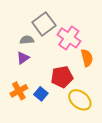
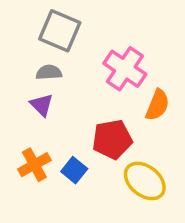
gray square: (44, 24) -> (60, 31), moved, turned -30
purple triangle: (23, 58) -> (42, 105), turned -40
orange semicircle: (87, 58) -> (157, 105), turned 36

